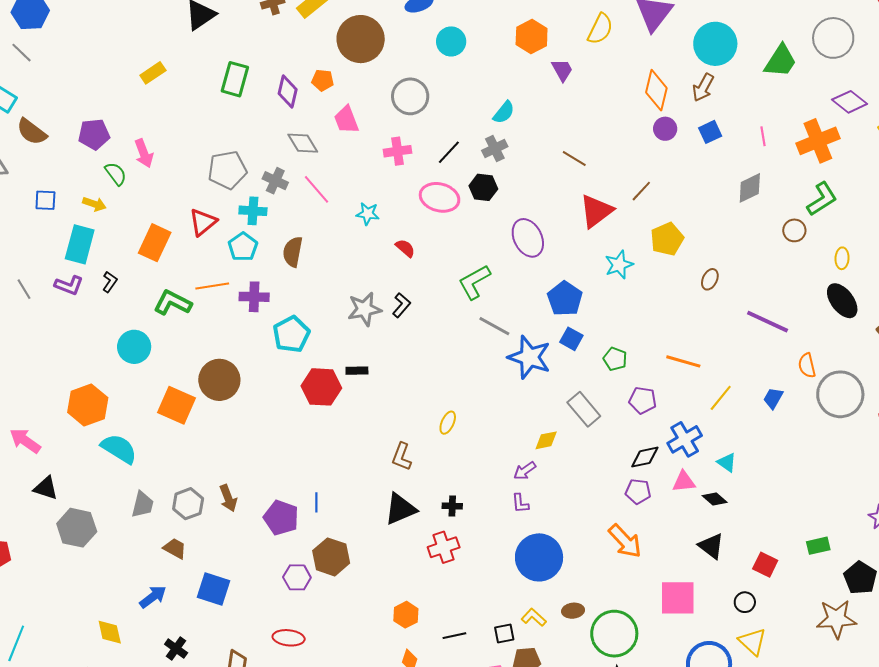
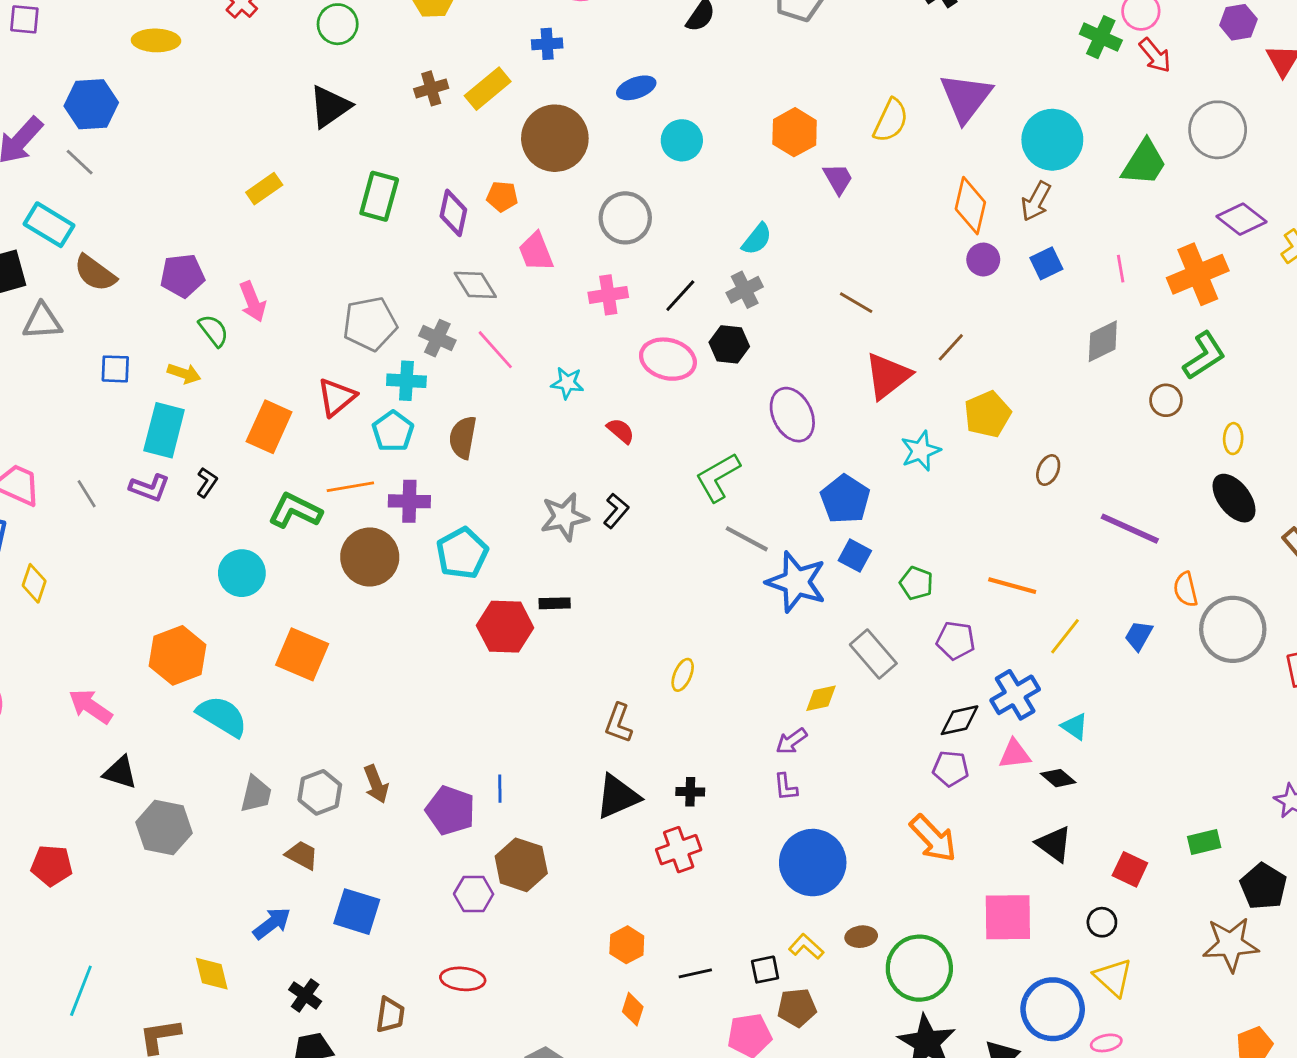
brown circle: (219, 380) -> (370, 557), moved

